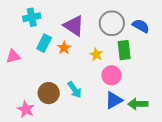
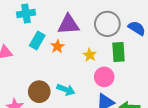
purple triangle: (74, 26) -> (68, 24), turned -40
cyan arrow: (75, 90) -> (66, 90), turned -36

